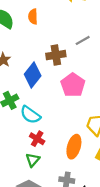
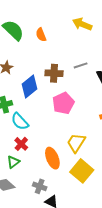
orange semicircle: (33, 17) -> (41, 35), turned -32
orange ellipse: (74, 147) -> (52, 158), turned -50

